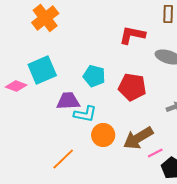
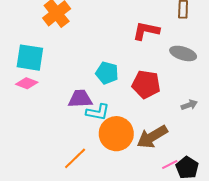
cyan square: (42, 70) -> (30, 58), moved, turned 32
orange circle: (103, 135) -> (116, 134), size x1.4
pink line: (155, 153) -> (170, 165), moved

